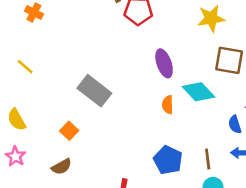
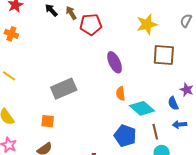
gray rectangle: (94, 91) -> (64, 89), turned -55
cyan diamond: (198, 92) -> (142, 108), moved
orange square: (69, 131) -> (48, 121), turned -32

